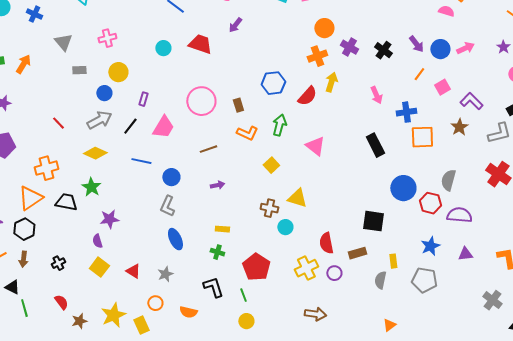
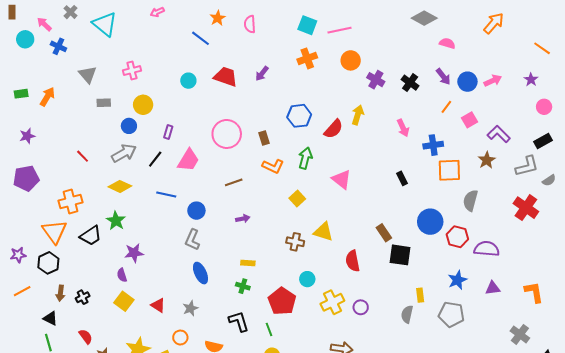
pink semicircle: (446, 11) -> (447, 43), moved
purple arrow: (235, 25) -> (262, 74), moved
orange cross: (317, 56) -> (307, 58), moved
black rectangle: (375, 145) -> (402, 178), size x0.6
gray semicircle: (448, 180) -> (470, 200), moved
orange triangle: (30, 198) -> (54, 232), turned -32
black trapezoid: (66, 202) -> (91, 236), turned 135
cyan circle: (285, 227) -> (307, 279), moved
red semicircle: (326, 243) -> (353, 261), moved
brown rectangle: (357, 253) -> (384, 233), moved, turned 72
brown arrow: (23, 259) -> (60, 293), moved
black triangle: (12, 287) -> (50, 318), moved

